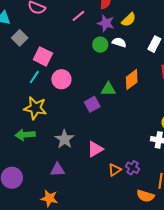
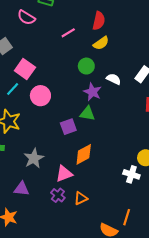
yellow semicircle: (129, 20) -> (101, 43), moved
purple star: (106, 23) -> (92, 92), moved
white semicircle: (119, 42) -> (114, 79), moved
orange diamond: (132, 80) -> (84, 154), moved
purple cross: (132, 168) -> (58, 195), moved

